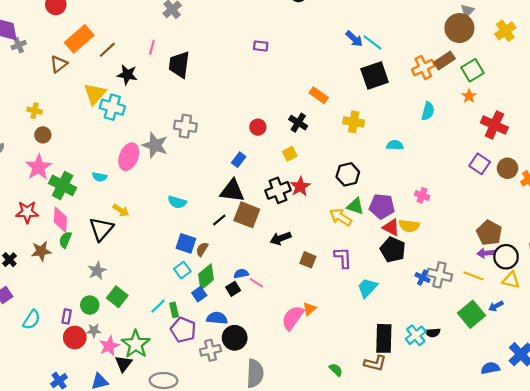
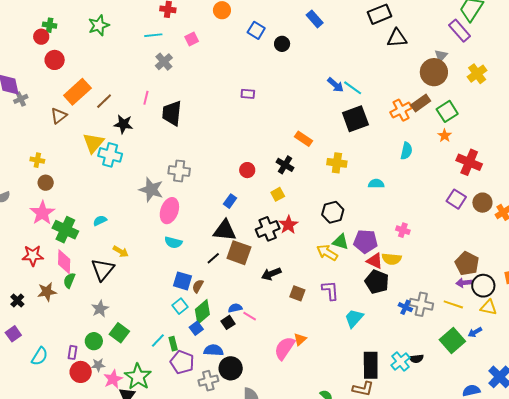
pink ellipse: (129, 157) -> (169, 211), moved
cyan semicircle: (100, 177) -> (100, 221), turned 144

